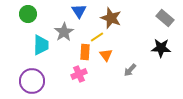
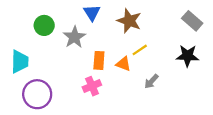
green circle: (28, 14) -> (44, 25), moved
yellow line: (97, 37) -> (140, 50), moved
cyan trapezoid: (41, 45) -> (20, 62), moved
orange triangle: (106, 55) -> (123, 64), turned -32

